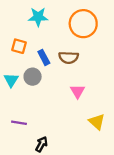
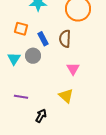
brown semicircle: (69, 57) -> (65, 39), turned 90
yellow triangle: (97, 122) -> (66, 96), moved

